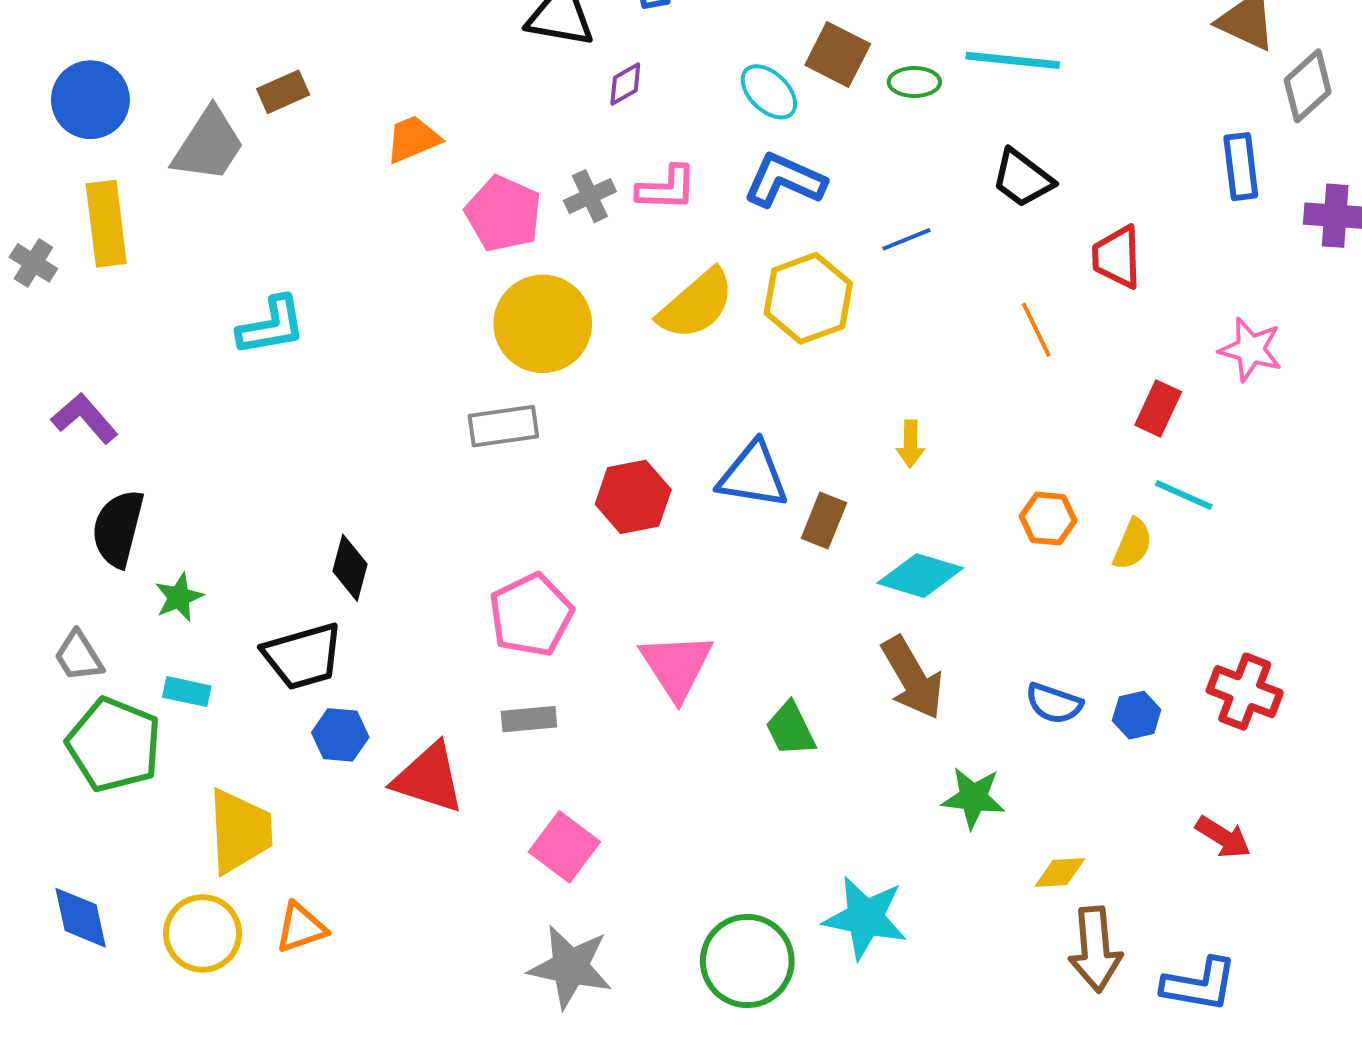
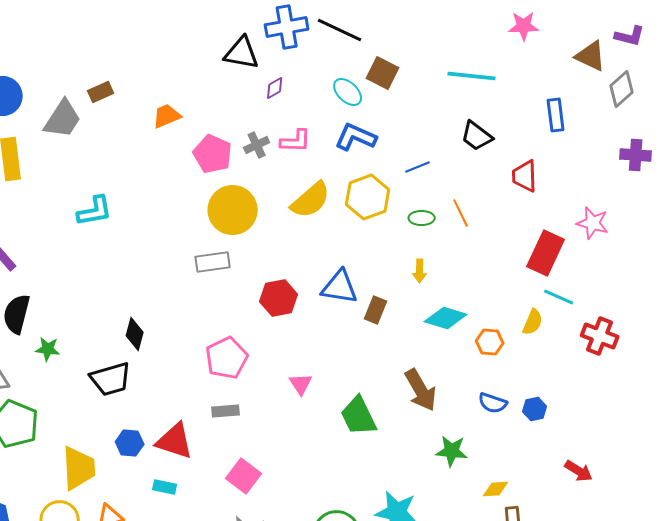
green ellipse: (914, 82) -> (422, 218), moved
blue rectangle: (1241, 167) -> (556, 115), moved
orange line: (1036, 330) -> (461, 213), moved
red rectangle: (1158, 408) -> (546, 253), size x1.6
orange hexagon: (1048, 519) -> (490, 342), moved
cyan diamond: (920, 576) -> (446, 318), moved
green star: (179, 597) -> (48, 349), turned 30
pink triangle: (676, 666) -> (301, 384), size x0.6
cyan rectangle: (187, 692) -> (165, 487), moved
red cross: (1245, 692) -> (600, 336), moved
green trapezoid: (790, 729) -> (359, 416), size x1.4
blue hexagon: (340, 735) -> (130, 443), moved

